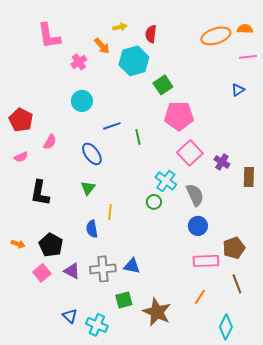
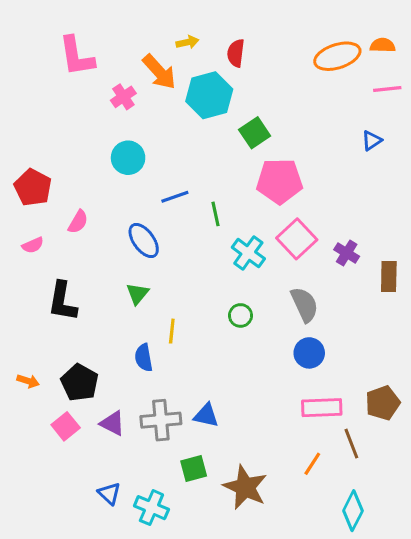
orange arrow: (102, 46) -> (159, 72), size x1.4
cyan cross: (166, 181) -> (248, 253), moved
brown pentagon: (234, 248) -> (383, 403), moved
brown line: (237, 284) -> (351, 444), moved

